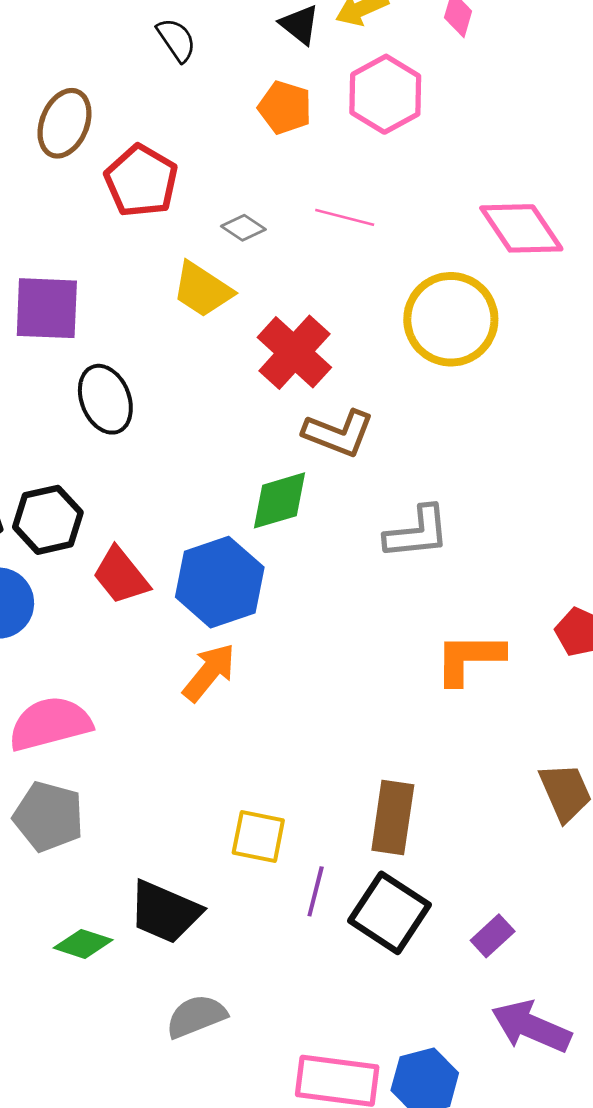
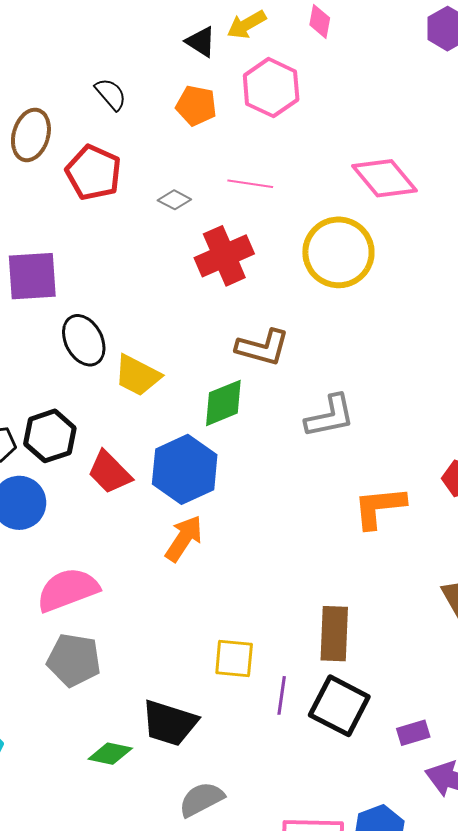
black semicircle: (176, 40) -> (111, 94), moved
yellow trapezoid: (202, 290) -> (137, 375), moved
red cross: (294, 352) -> (224, 256), moved, turned 30
purple rectangle: (493, 936) -> (413, 733), moved, turned 32

